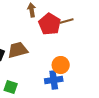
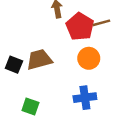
orange circle: (61, 65) -> (89, 58), moved

